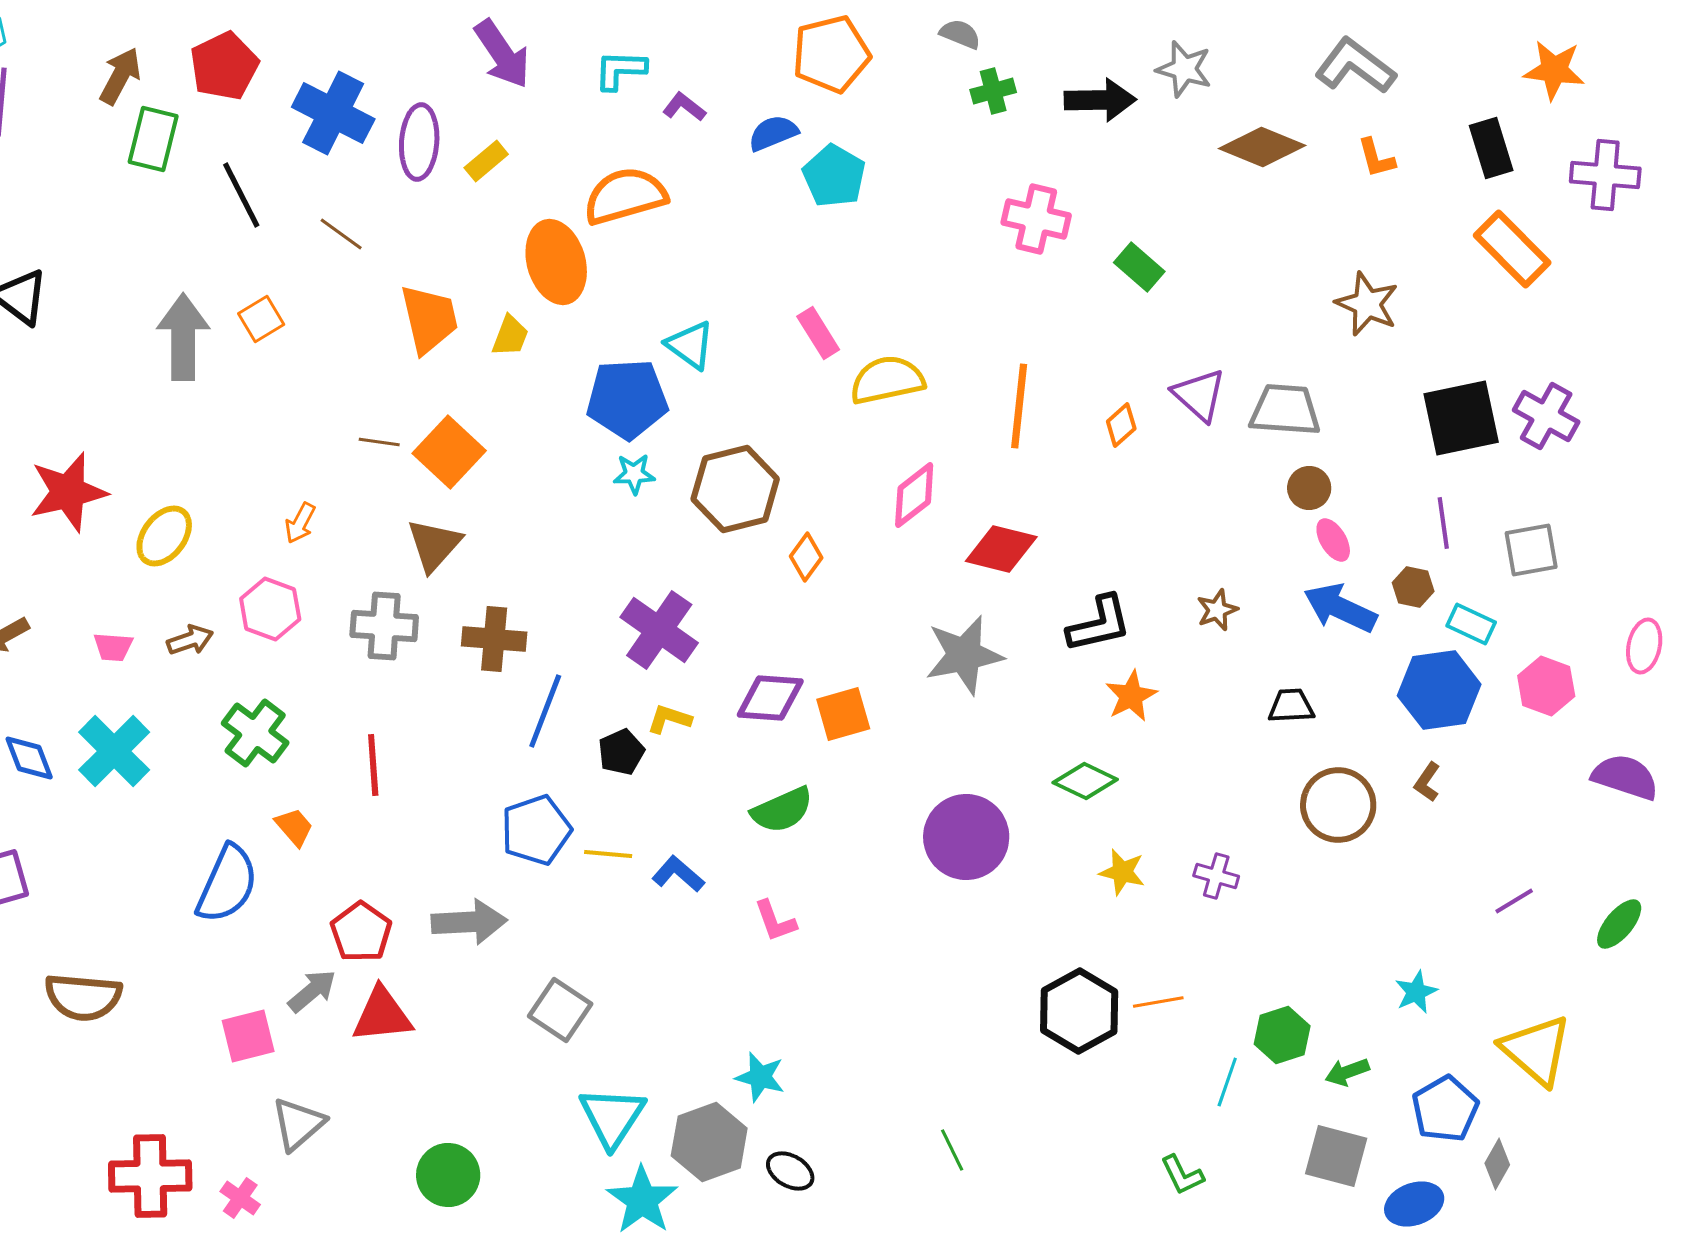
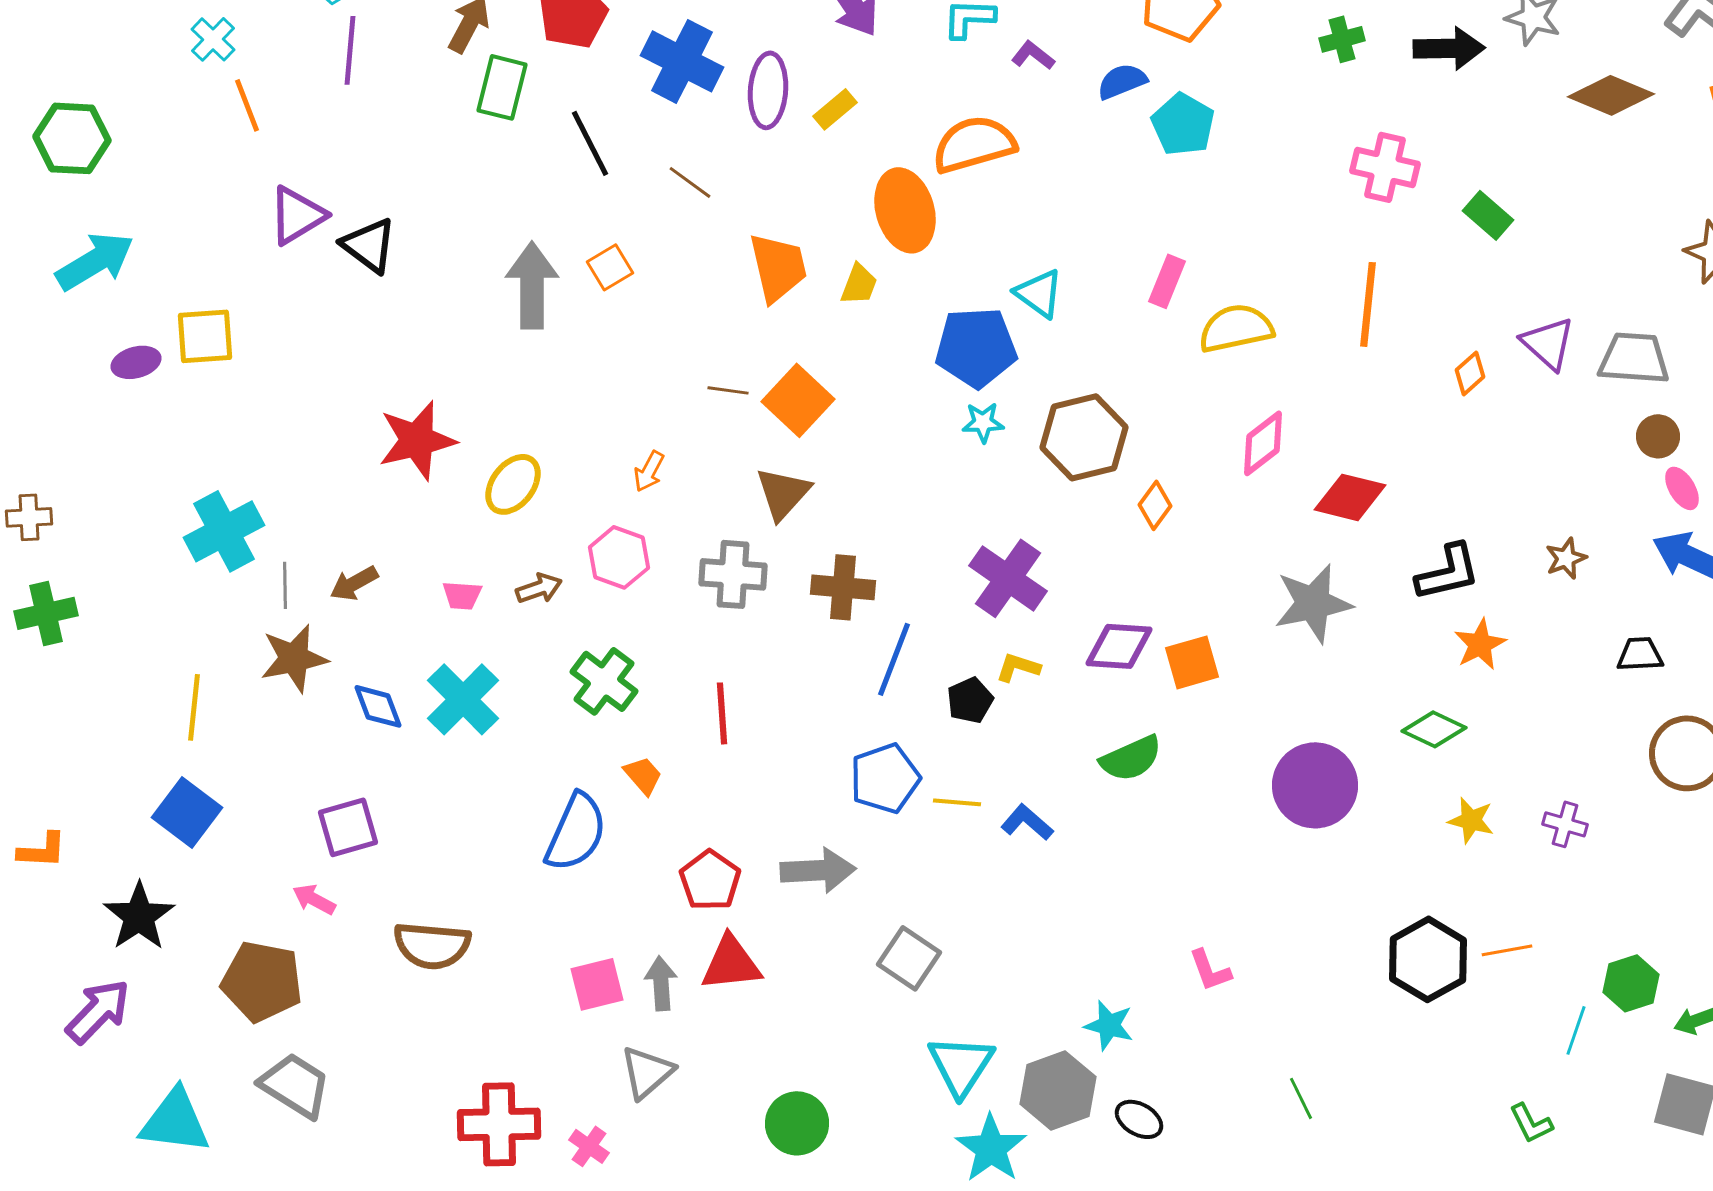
pink rectangle: (818, 333) -> (1167, 281), turned 54
orange line: (1019, 406) -> (1368, 304), moved
pink L-shape: (775, 921) -> (1210, 970), moved
gray arrow: (312, 991) -> (661, 983), moved, turned -54

